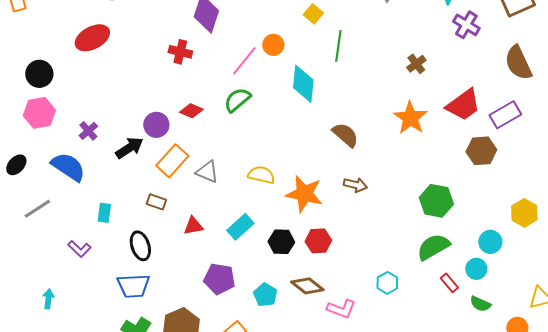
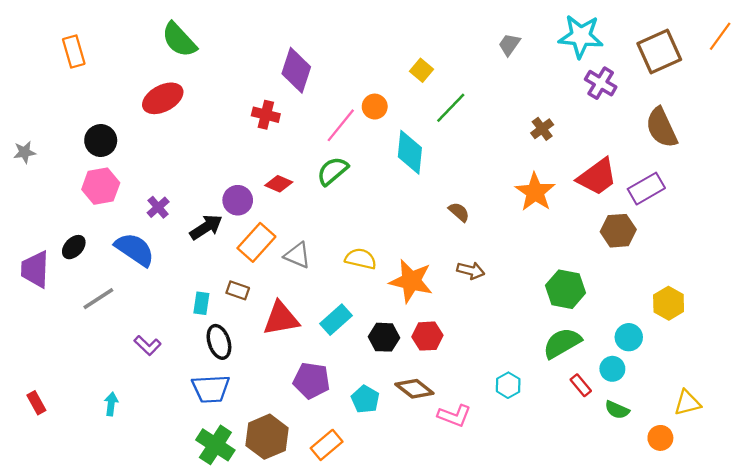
green line: (338, 46) -> (451, 108), turned 36
brown semicircle: (345, 135) -> (459, 212), size x0.7
cyan rectangle: (104, 213) -> (201, 303), moved
red triangle: (193, 226) -> (281, 318), size x1.6

